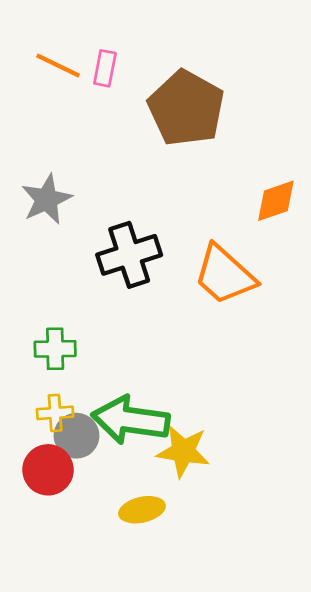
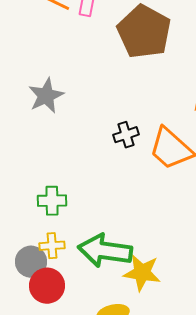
black cross: (129, 255) -> (126, 135), moved, size x0.6
gray circle: (76, 436) -> (31, 262), moved

